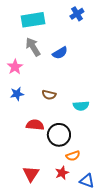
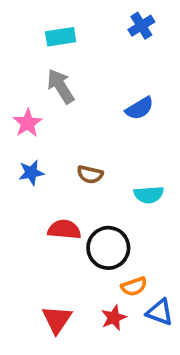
cyan rectangle: (33, 20) -> (61, 37), size x0.7
blue semicircle: (60, 53) -> (140, 108), moved
blue triangle: (87, 181) -> (160, 312), moved

